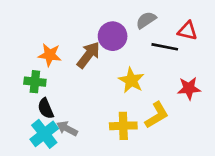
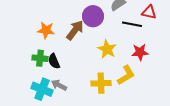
green cross: (35, 82) -> (40, 58), moved
red star: (189, 88) -> (140, 52), moved
black semicircle: (46, 108) -> (54, 61), moved
cyan cross: (44, 134) -> (42, 89), turned -30

